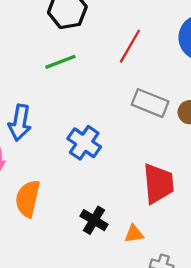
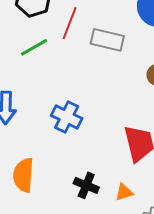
red line: (130, 46) -> (70, 23), moved
gray rectangle: (150, 103) -> (107, 40), moved

